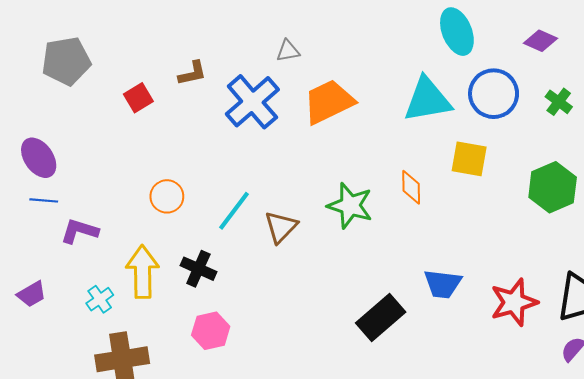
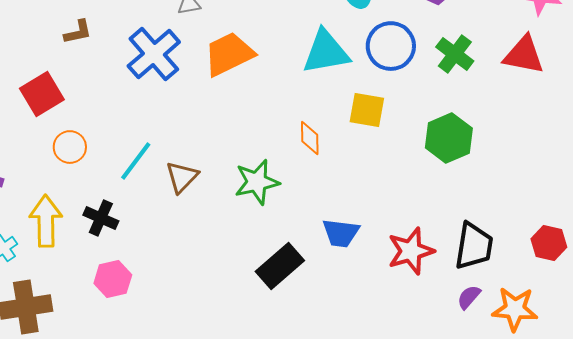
brown L-shape: (192, 73) -> (78, 32), moved
red square: (138, 98) -> (42, 94), moved, size x1.5
green cross: (559, 102) -> (455, 54), size x1.4
green star: (350, 206) -> (257, 182), moved, turned -30

